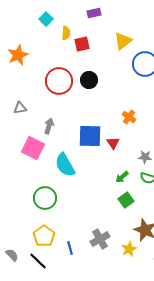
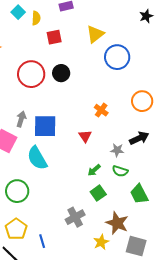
yellow semicircle: (66, 33) -> (36, 18), moved
blue square: (90, 136) -> (45, 126), moved
gray cross: (100, 239) -> (75, 217), moved

